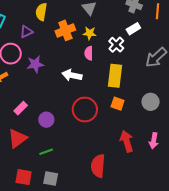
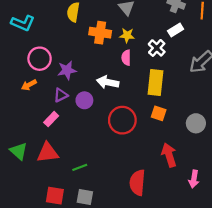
orange cross: (65, 30) -> (100, 33), turned 30
purple triangle: (26, 32) -> (61, 95), moved
gray circle: (151, 102) -> (196, 123), moved
purple circle: (46, 120) -> (84, 100), moved
red triangle: (17, 138) -> (48, 153), turned 30
pink arrow: (154, 141) -> (194, 179), moved

